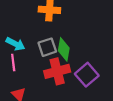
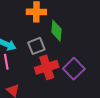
green diamond: (64, 49) -> (57, 31), moved

